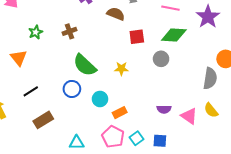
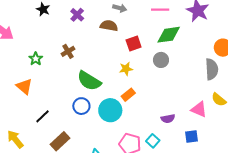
yellow star: (121, 69) -> (126, 69), moved
cyan circle: (100, 99) -> (110, 110), size x1.5
purple semicircle: (164, 109) -> (168, 119), moved
orange rectangle: (120, 113) -> (128, 95), moved
blue square: (160, 141) -> (192, 137), moved

